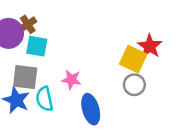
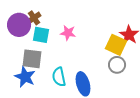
pink star: (71, 80) -> (68, 33), moved
cyan semicircle: (44, 99) -> (59, 77), moved

